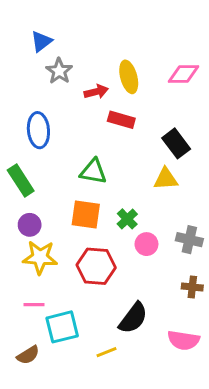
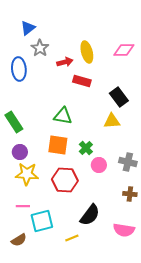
blue ellipse: (38, 130) -> (19, 69), moved

